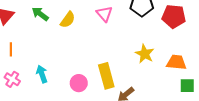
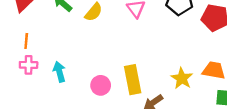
yellow star: (145, 54) -> (182, 78), moved
pink cross: (12, 79) -> (29, 65), moved, turned -35

